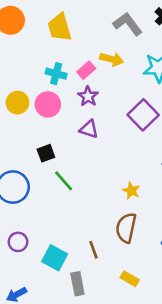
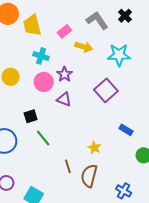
yellow trapezoid: (60, 27) -> (32, 25), moved
pink rectangle: (86, 70) -> (64, 31), moved
pink circle: (48, 104) -> (44, 82), moved
brown line: (93, 250) -> (68, 166), moved

